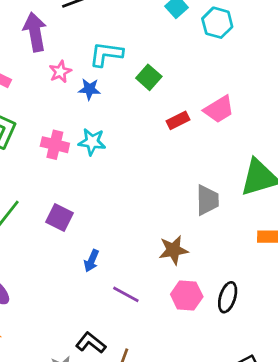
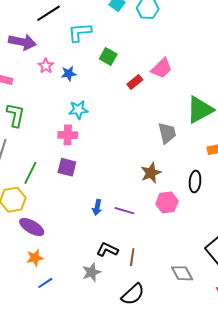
purple arrow: (35, 32) -> (22, 42), turned 124
cyan L-shape: (106, 54) -> (80, 32), moved
pink cross: (55, 145) -> (68, 135), moved
blue arrow: (91, 261) -> (97, 207), moved
black ellipse: (228, 297) -> (195, 182), moved

